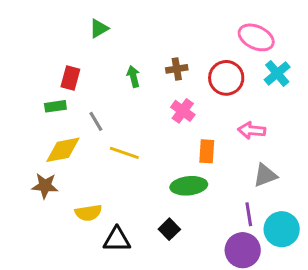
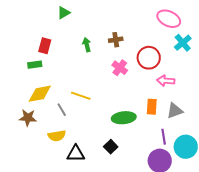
red circle: (226, 78) -> (149, 58), moved
gray line: (96, 121) -> (62, 110), moved
orange rectangle: (207, 151) -> (152, 107), moved

